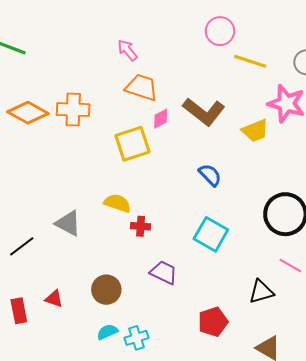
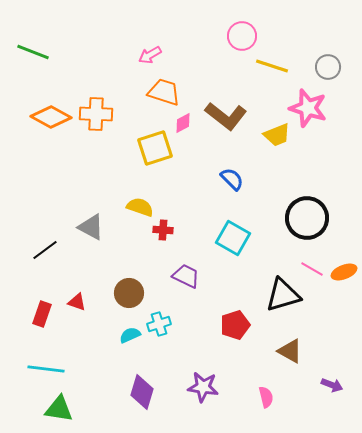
pink arrow: (127, 50) -> (150, 55), turned -80
black triangle: (261, 292) -> (283, 295), size x1.4
red rectangle: (19, 311) -> (42, 314), turned 30
cyan cross: (137, 338) -> (159, 324), moved

